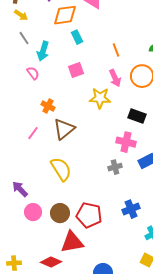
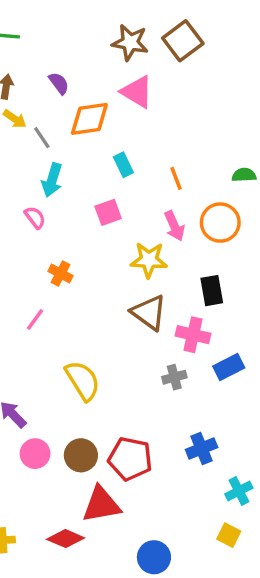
cyan rectangle: (77, 37) -> (123, 165), moved
gray line: (24, 38) -> (42, 138), moved
black rectangle: (137, 116) -> (212, 291), turned 60
brown triangle: (64, 129) -> (149, 313), moved, turned -45

